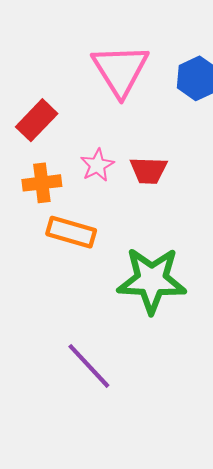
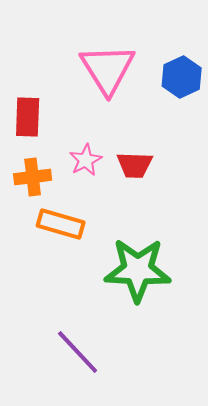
red rectangle: (37, 120) -> (28, 117), turned -42

